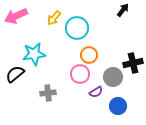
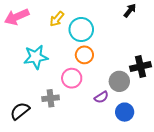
orange circle: (89, 55) -> (84, 55), moved
black semicircle: (15, 74) -> (20, 111), moved
pink circle: (80, 74) -> (72, 78), moved

